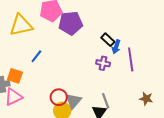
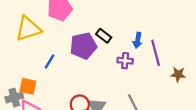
purple pentagon: (71, 23) -> (83, 46), moved
black rectangle: (108, 40) -> (104, 36), moved
brown star: (146, 99) -> (178, 74), moved

